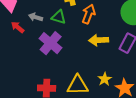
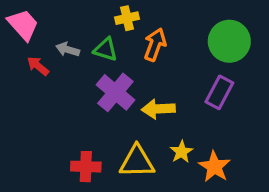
yellow arrow: (99, 40) -> (158, 109), moved
purple cross: (51, 43) -> (115, 92), moved

